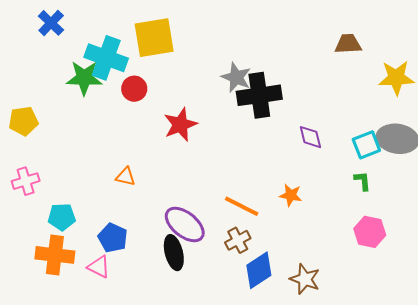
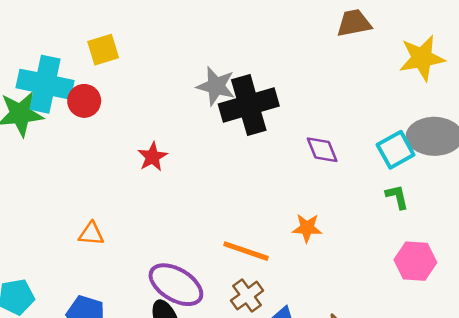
yellow square: (154, 38) -> (103, 50), size x0.6
red circle: (134, 89) -> (84, 101), moved
red star: (180, 125) -> (153, 157), size x0.7

